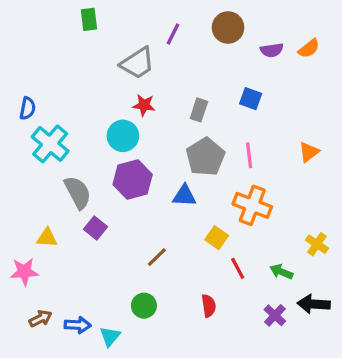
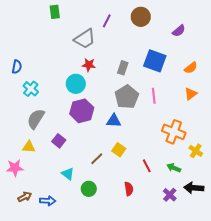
orange semicircle: (309, 49) -> (191, 68), moved
purple semicircle: (272, 50) -> (179, 31), moved, turned -32
blue square: (251, 99) -> (155, 61), size x1.6
cyan cross: (50, 144) -> (31, 89), size x0.7
gray semicircle: (78, 192) -> (36, 119), moved, turned -120
orange cross: (252, 205) -> (174, 132), moved
yellow square: (217, 238) -> (119, 150), moved
cyan triangle: (110, 336) -> (68, 174), moved, turned -32

